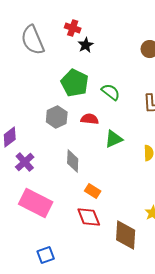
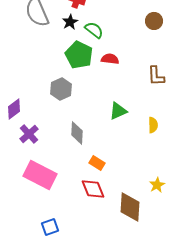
black star: (86, 45) -> (70, 22), moved
green semicircle: (111, 92) -> (94, 30), moved
red semicircle: (90, 119) -> (110, 59), moved

